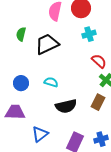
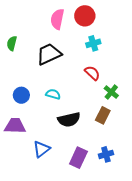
green semicircle: (21, 34) -> (12, 43), moved
red semicircle: (99, 61) -> (92, 73), moved

